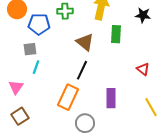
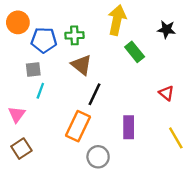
green cross: (65, 11) -> (74, 35), moved
green rectangle: (116, 34) -> (135, 52), turned -42
brown triangle: (85, 42) -> (82, 65), moved

